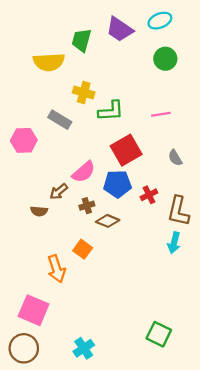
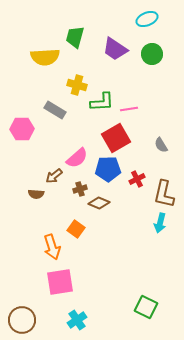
purple trapezoid: (120, 29) -> (115, 49), moved
pink line: (161, 114) -> (129, 109), moved
pink square: (34, 310) -> (60, 282), moved, turned -32

